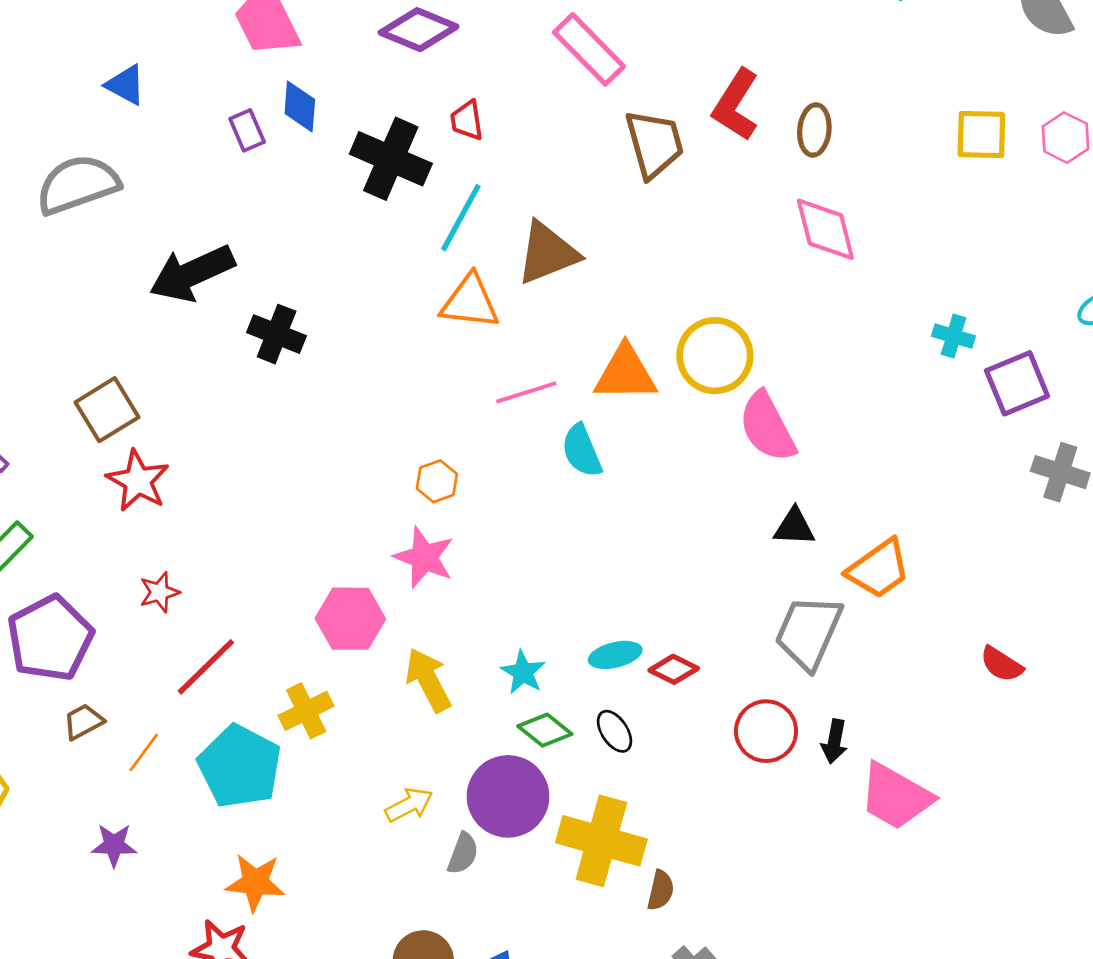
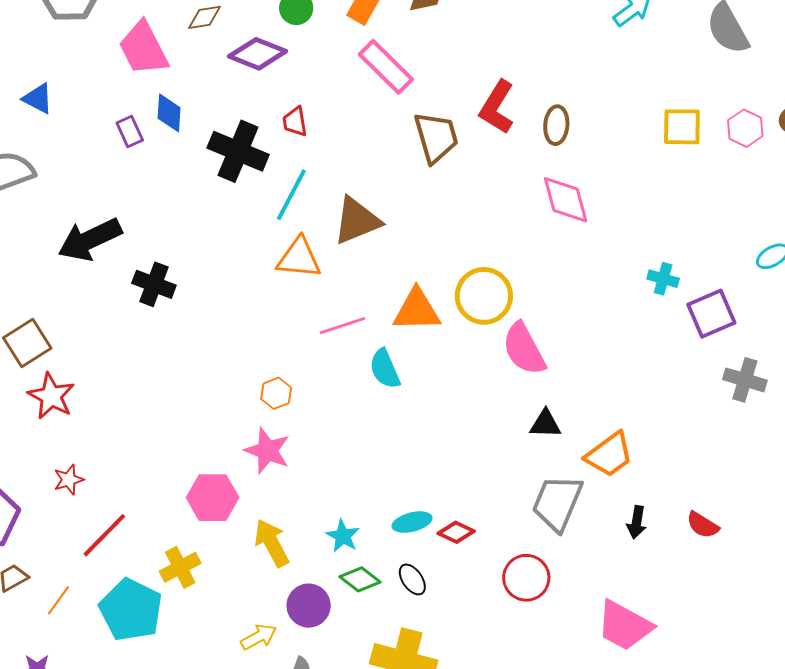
black arrow: (834, 741) -> (637, 522), moved
purple circle: (508, 796) -> (309, 606), moved, size x0.7

